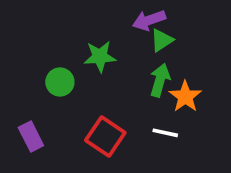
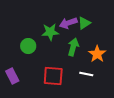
purple arrow: (149, 20) -> (68, 23), moved
green arrow: (160, 80) -> (73, 47), moved
red square: (105, 136) -> (53, 76), turned -30

